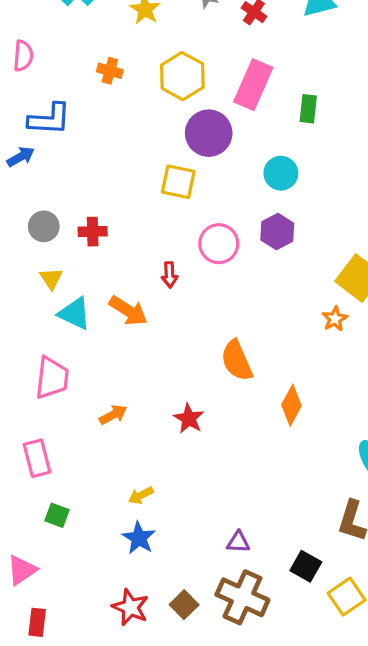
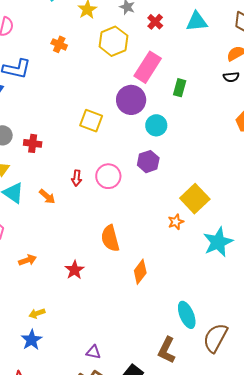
yellow hexagon: (182, 76) -> (113, 41), moved
purple circle: (209, 133) -> (131, 100), moved
pink circle: (219, 244) -> (108, 176), moved
orange arrow: (128, 311) -> (47, 196), size x0.7

